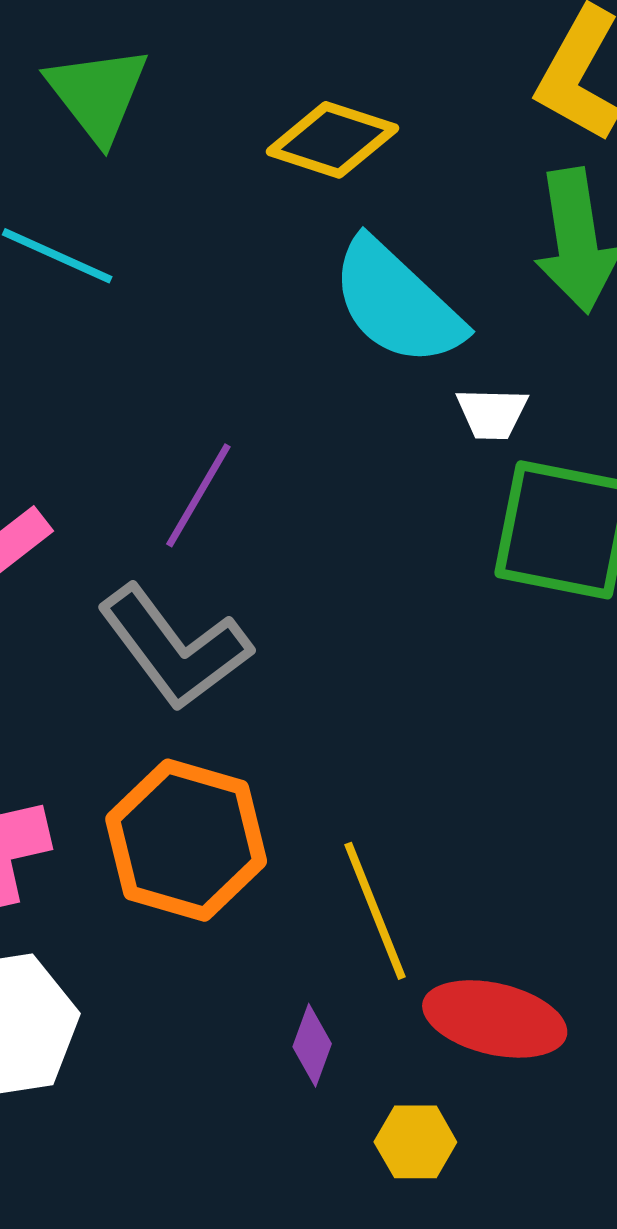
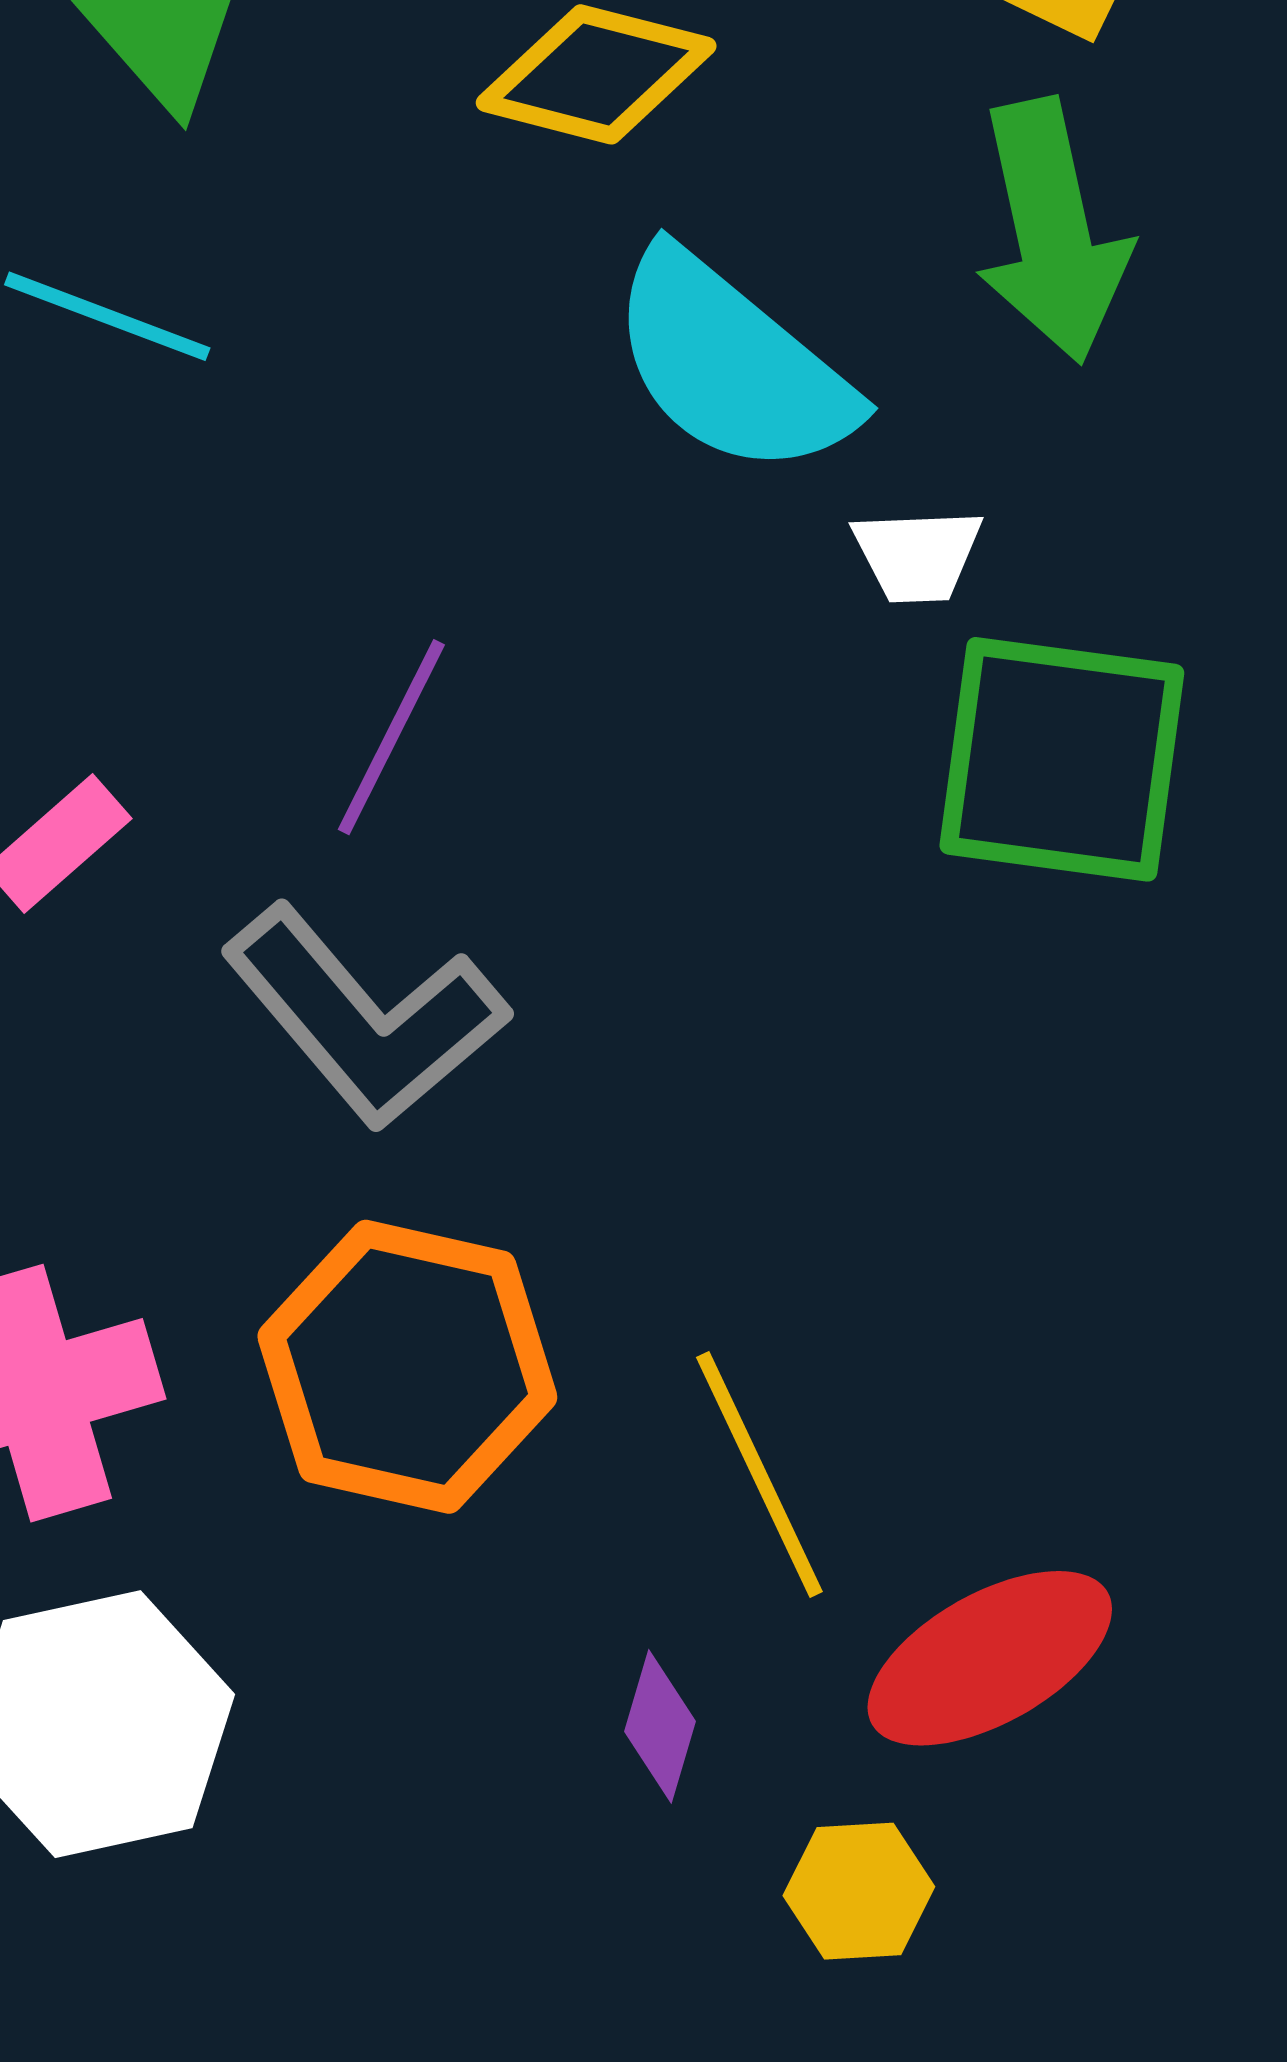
red ellipse: (495, 1019) -> (990, 1658), turned -39

